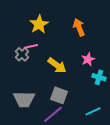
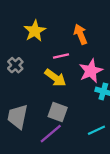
pink line: (31, 46) -> (61, 56), moved
pink star: (88, 59) -> (91, 71), size x1.5
gray trapezoid: (24, 99) -> (18, 117), turned 100

